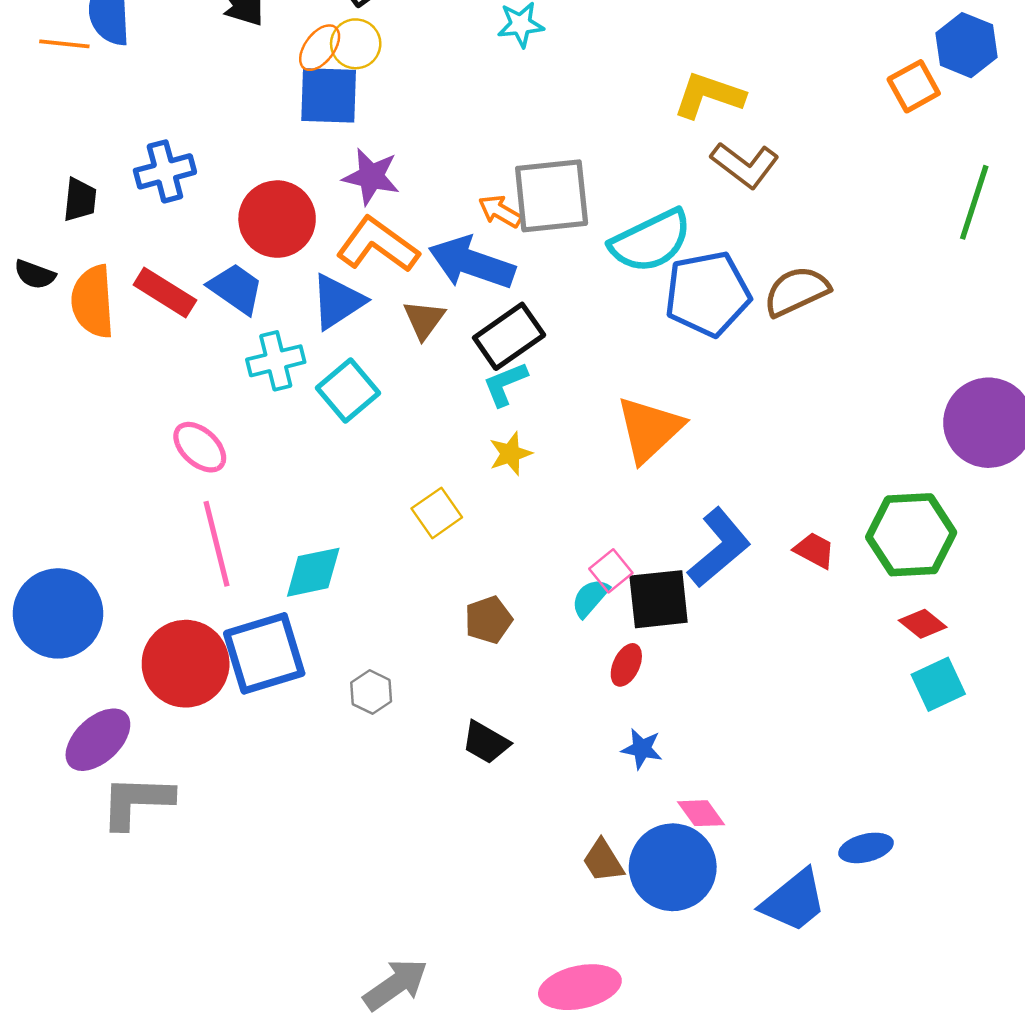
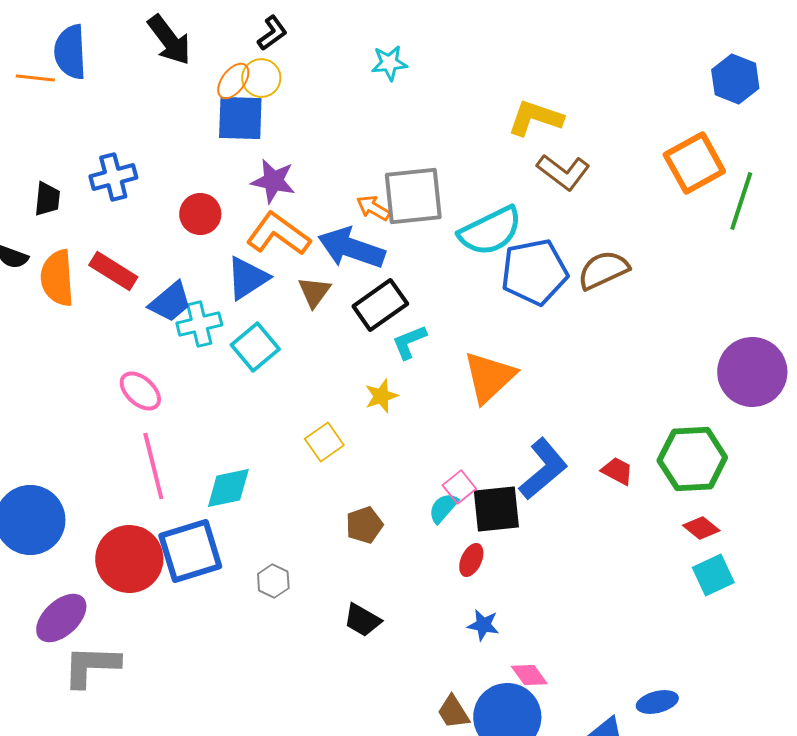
orange square: (914, 86) -> (694, 163), moved, size x1.5
red circle: (277, 219) -> (200, 214), size x0.7
blue trapezoid: (236, 289) -> (170, 302), moved, turned 105
cyan L-shape: (505, 384) -> (409, 342), moved

